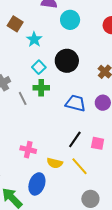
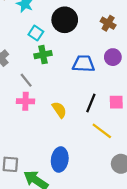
gray line: (23, 98) -> (26, 80), moved
pink cross: (28, 150) -> (25, 101), moved
yellow semicircle: (55, 163) -> (59, 110), moved, turned -126

